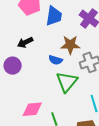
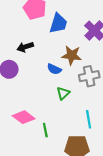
green triangle: (67, 82) -> (63, 93), size x0.6
pink diamond: (32, 109) -> (24, 117), turned 35

